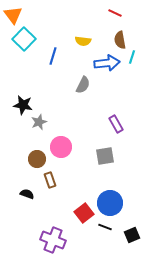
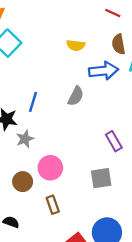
blue line: (53, 56) -> (33, 102), moved
brown rectangle: (50, 180) -> (53, 205), moved

